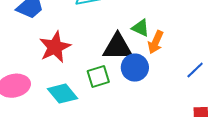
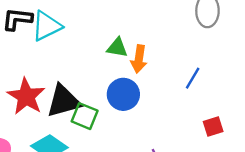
black triangle: (118, 47) -> (64, 101), moved
green square: (98, 76) -> (85, 116), turned -35

